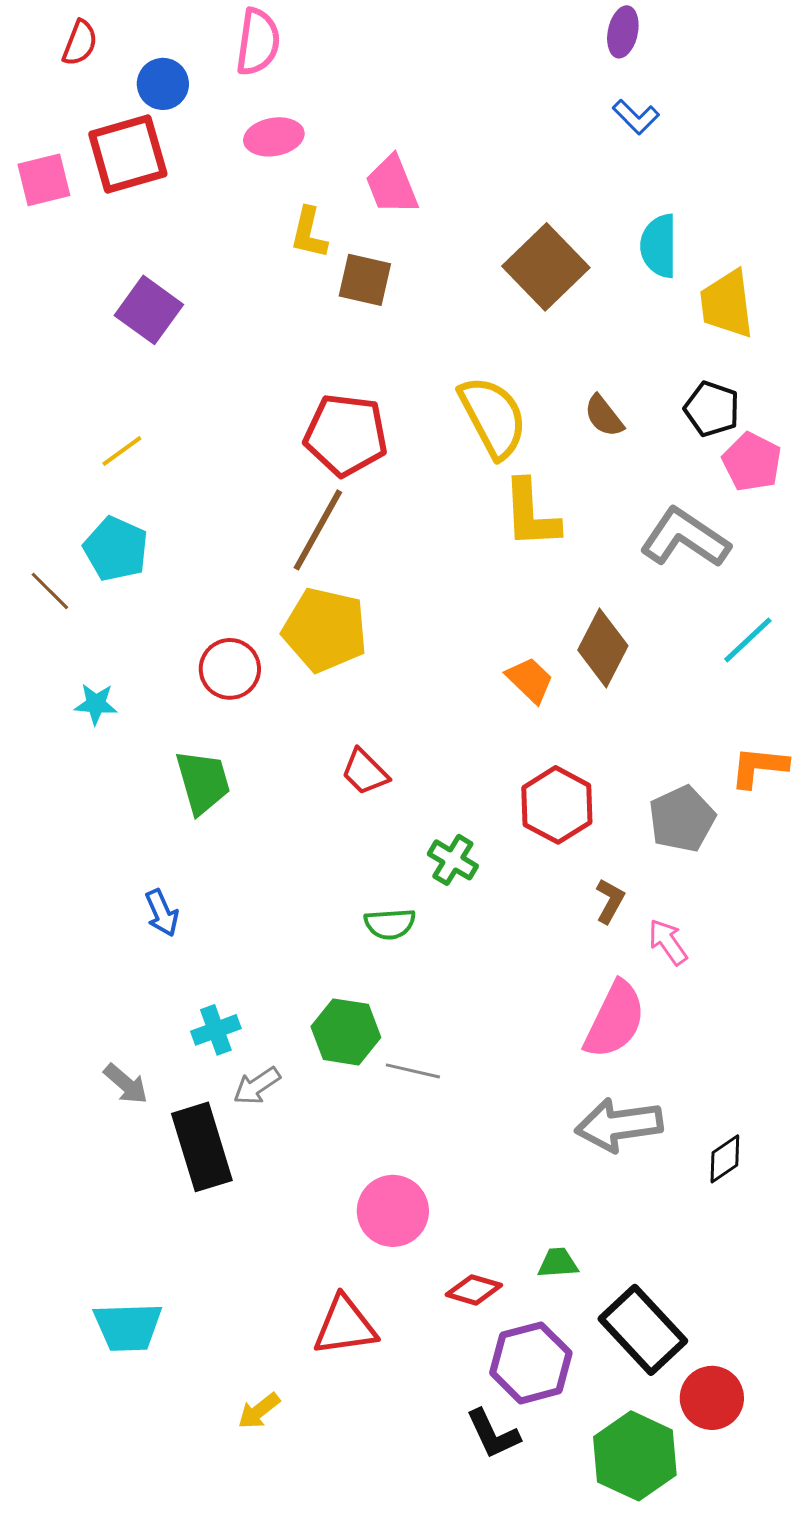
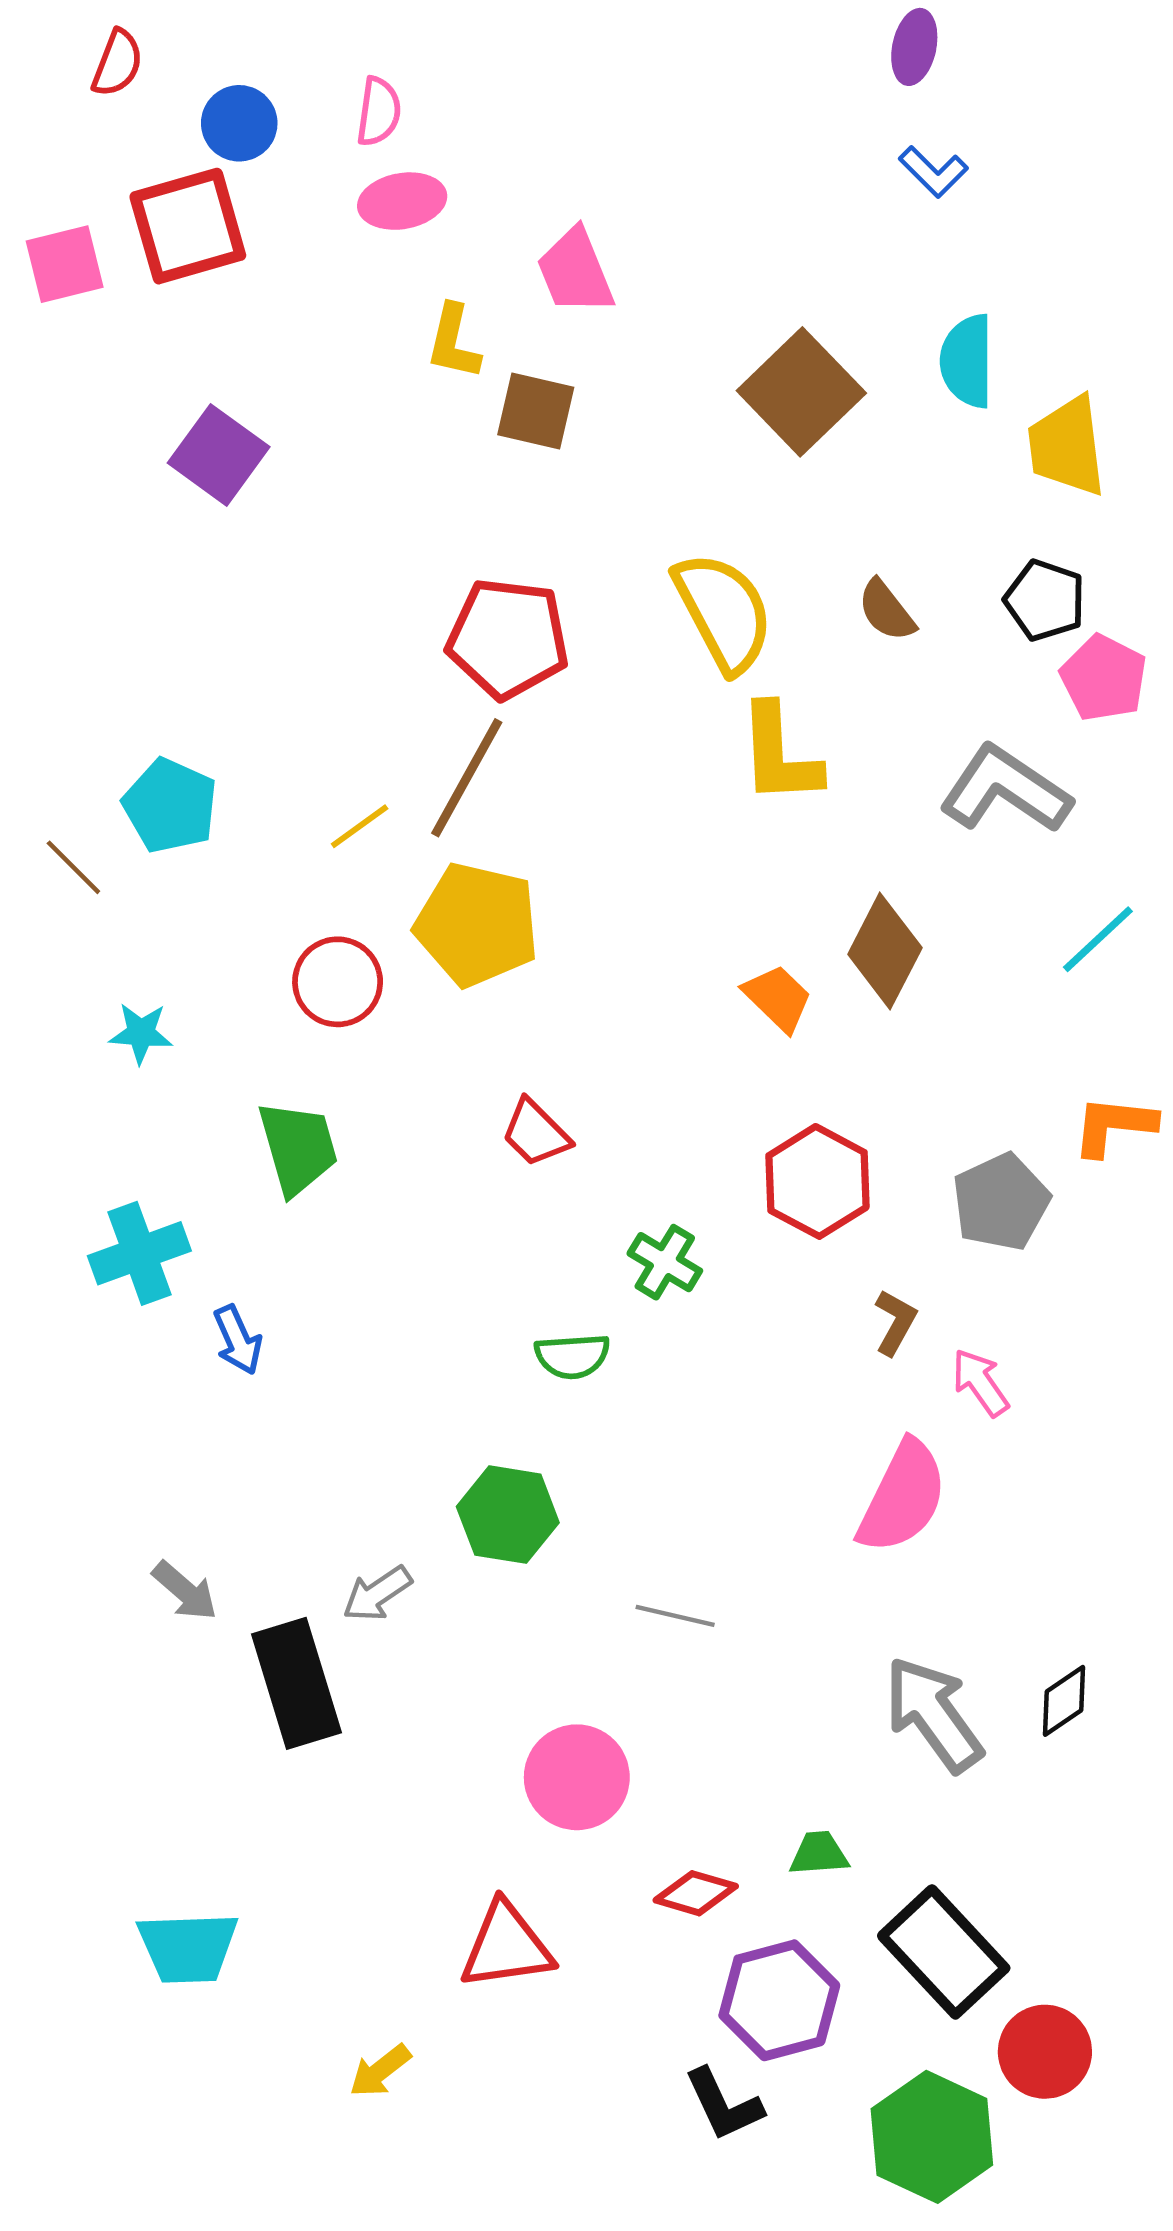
pink semicircle: (258, 42) -> (379, 112), moved, size x0.7
yellow line: (122, 451) -> (360, 826), moved
cyan cross: (216, 1030) -> (139, 1253), moved, size x1.4
gray line: (413, 1071) -> (675, 1616), moved
gray arrow: (619, 1125) -> (933, 1714), moved, turned 62

